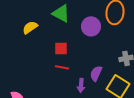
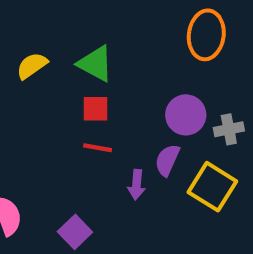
green triangle: (61, 13) -> (95, 64), moved
purple circle: (91, 26) -> (186, 115), moved

